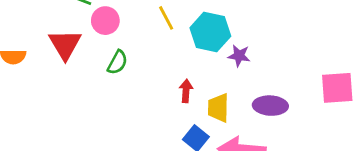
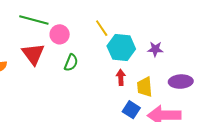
cyan hexagon: (210, 32) -> (121, 47), moved

